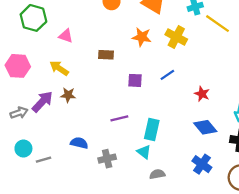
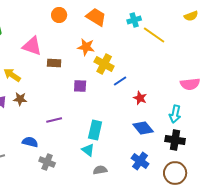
pink triangle: (66, 36) -> (32, 46), moved, size x1.5
yellow cross: (176, 37) -> (104, 64), moved
blue line: (167, 75) -> (120, 81), moved
purple line: (119, 118) -> (54, 120), moved
gray cross: (107, 159) -> (47, 162), moved, turned 35

